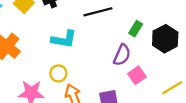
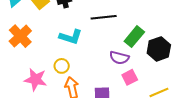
green rectangle: (136, 29) -> (134, 37), size x1.5
purple semicircle: (122, 55) -> (119, 58), turned 72

